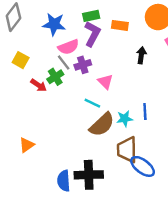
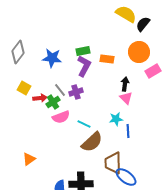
pink semicircle: (68, 47) -> (61, 117), moved
pink triangle: (105, 82) -> (126, 98), moved
red arrow: (39, 85) -> (40, 98), moved, turned -40
cyan star: (125, 119) -> (116, 119), moved

